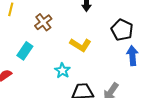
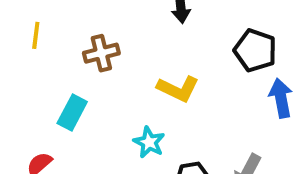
brown cross: (43, 22) -> (101, 53), turned 30

